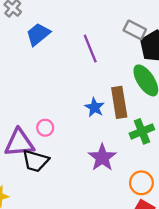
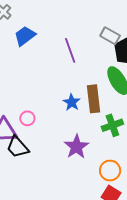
black trapezoid: (35, 161) -> (18, 147), turned 30

